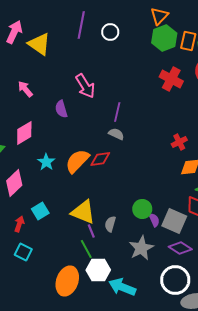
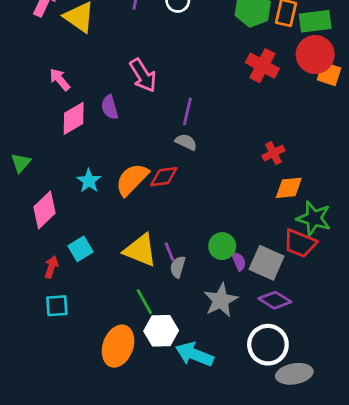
pink diamond: (24, 133) -> (74, 118), moved
purple line: (91, 231) -> (169, 252), moved
cyan square: (23, 252) -> (57, 306), turned -30

